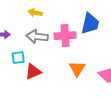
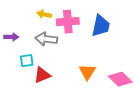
pink cross: (65, 36) -> (68, 22), moved

